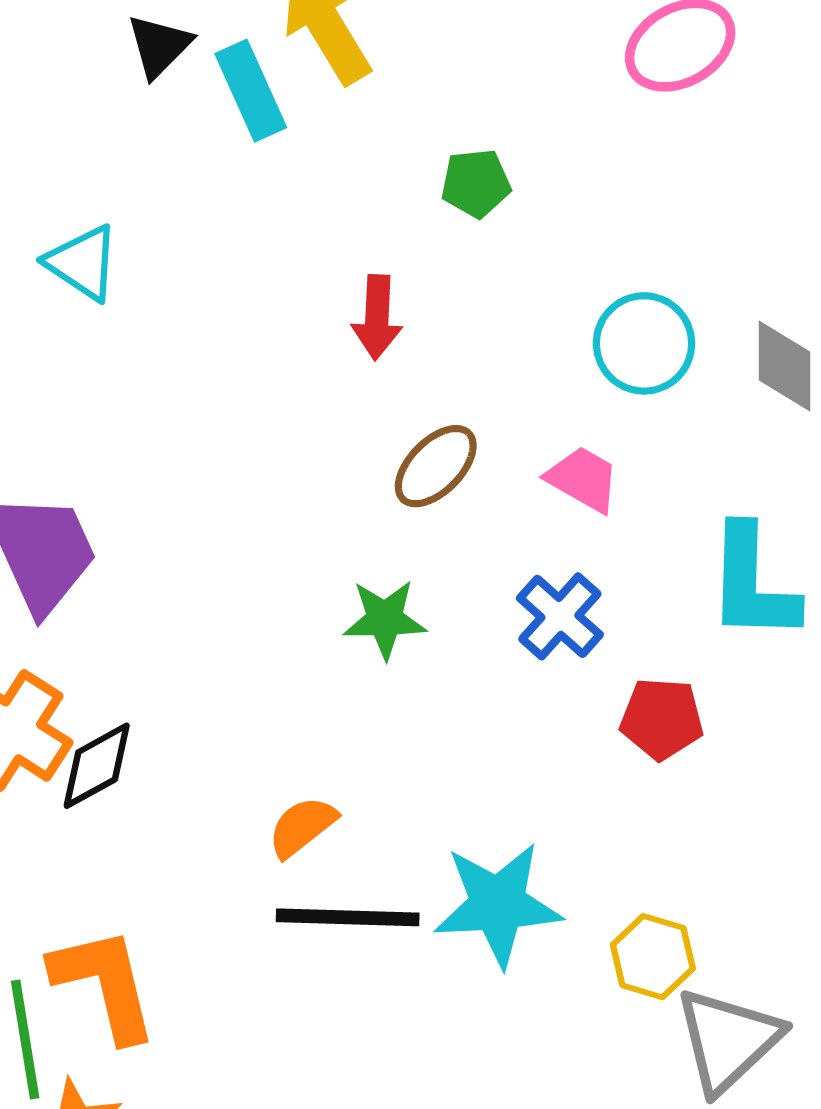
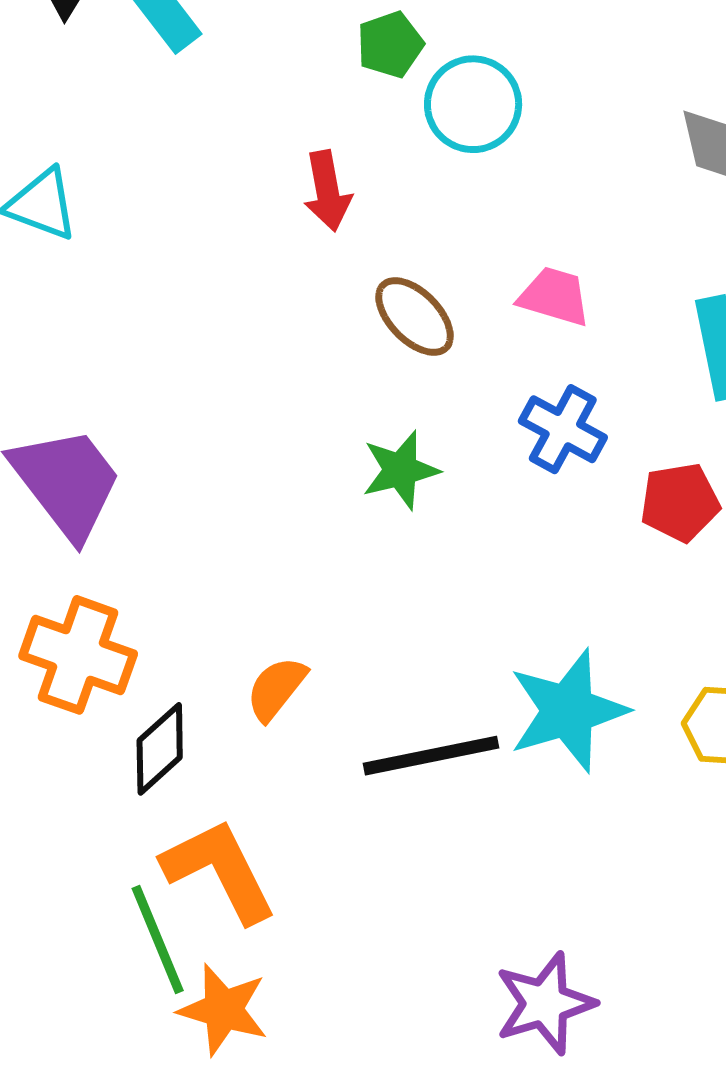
cyan circle: (644, 343) -> (473, 104), moved
brown ellipse: (436, 466) -> (415, 316), turned -76
black diamond: (97, 766) -> (160, 749), moved
orange semicircle: (302, 827) -> (276, 688), moved

